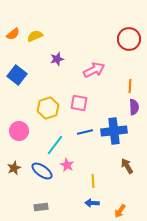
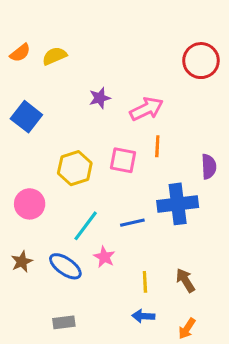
purple star: (57, 59) -> (100, 98), moved
orange line: (130, 86) -> (157, 146), moved
blue line: (85, 132) -> (132, 223), moved
brown arrow: (127, 166) -> (185, 280), moved

